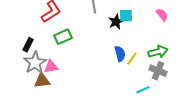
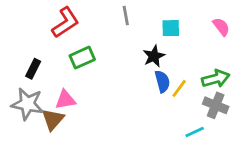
black star: (116, 22) -> (154, 56), moved
gray star: (35, 63) -> (27, 104), moved, turned -30
brown triangle: (42, 81) -> (53, 119), turned -42

